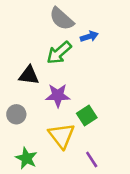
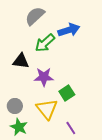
gray semicircle: (62, 19) -> (35, 16), moved, turned 95
blue arrow: (89, 36) -> (69, 30), size x1.5
gray circle: (16, 114) -> (15, 106), moved

